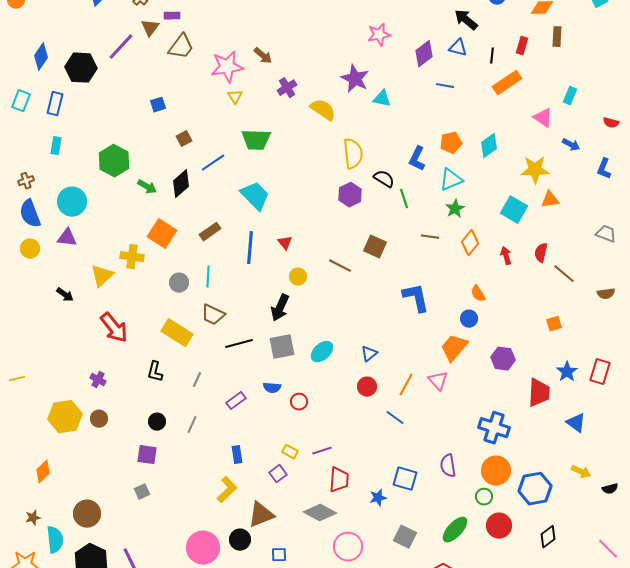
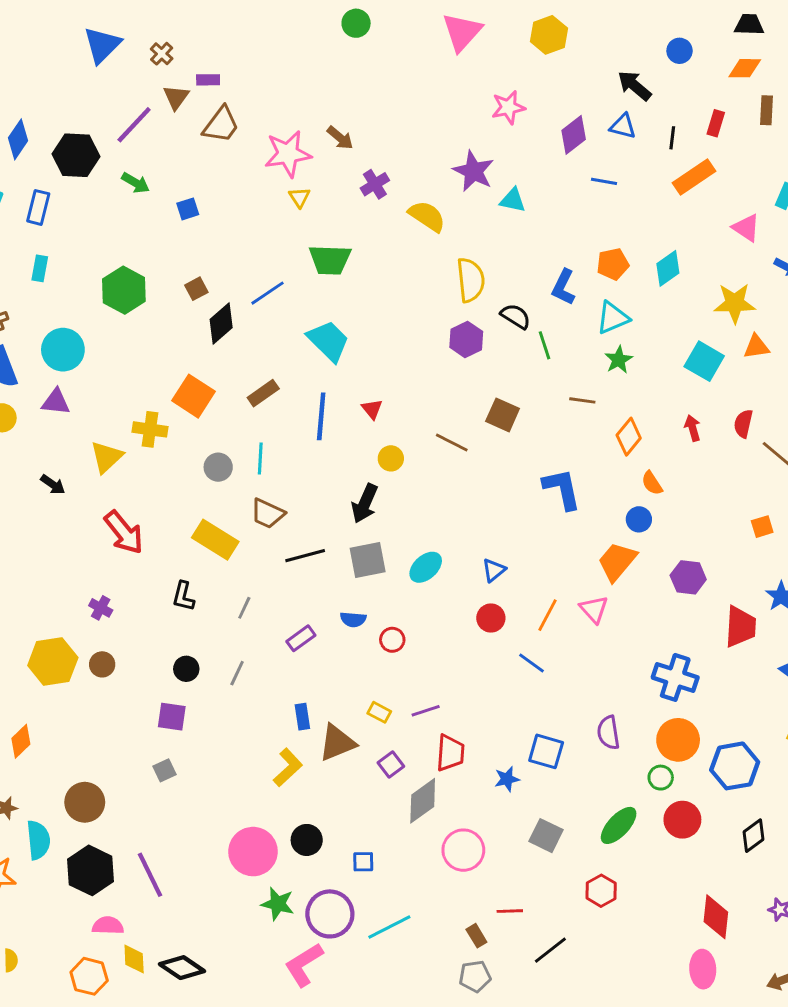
brown square: (184, 139) -> (196, 289), moved
green arrow: (147, 187) -> (135, 183), moved
orange diamond: (470, 243) -> (629, 437), moved
purple square: (278, 474) -> (391, 765), moved
gray diamond: (320, 513) -> (423, 801), turned -64
brown triangle: (261, 515) -> (337, 743), moved

